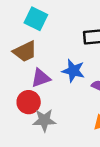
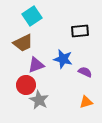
cyan square: (36, 19) -> (32, 16), turned 30
gray star: (44, 120) -> (39, 100), turned 30

